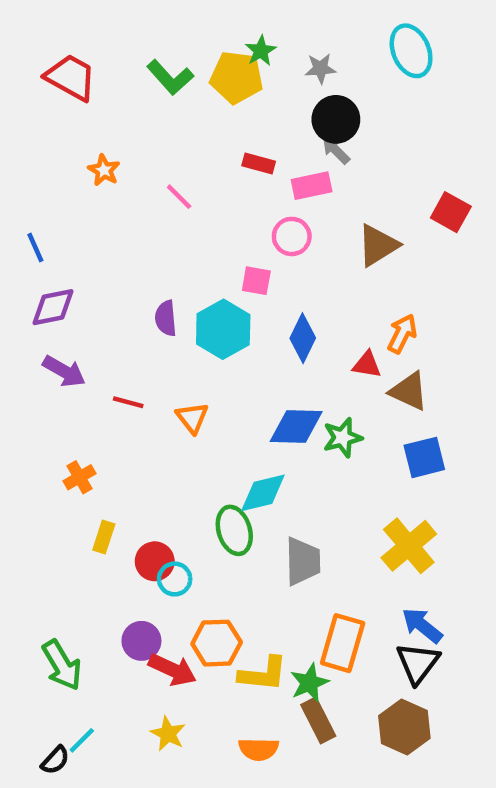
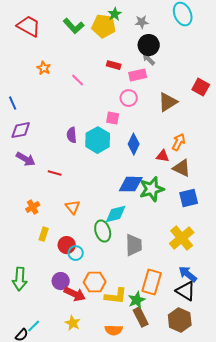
orange triangle: (192, 418) -> (73, 207), moved
green star: (343, 438) -> (152, 189), size x1.4
black triangle: (418, 663) -> (186, 291), turned -35
green arrow: (62, 665) -> (20, 279), moved, turned 35

